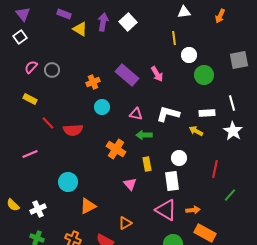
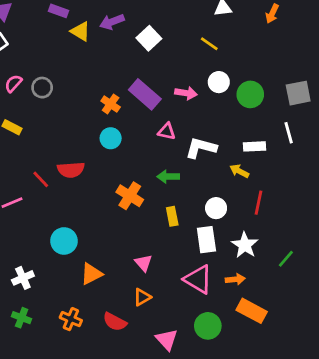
purple arrow: (103, 22) -> (112, 22), turned -120
white square: (128, 22) -> (149, 38), moved
yellow line: (174, 38) -> (209, 44), turned -48
white circle: (189, 55) -> (219, 82), moved
gray square: (239, 60) -> (298, 93), moved
pink arrow: (157, 74) -> (186, 93), turned -49
orange cross: (93, 82) -> (111, 104), moved, turned -32
pink triangle: (136, 114) -> (167, 131), moved
red line: (48, 123) -> (41, 179), moved
white star: (233, 131) -> (245, 245), moved
red line: (215, 169) -> (259, 203), moved
pink triangle: (130, 184) -> (143, 263), moved

